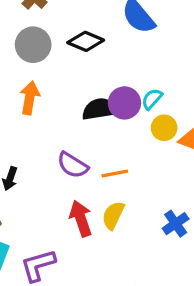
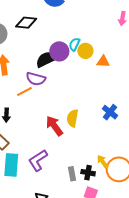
yellow circle: (164, 128) -> (85, 51), moved
purple semicircle: (73, 165) -> (36, 79), moved
orange line: (115, 174) -> (24, 92), moved

